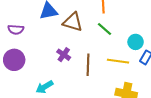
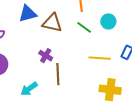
cyan circle: (136, 42) -> (108, 21), moved
brown line: (88, 65) -> (58, 74), moved

